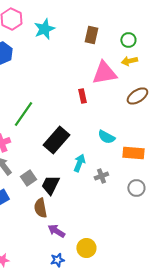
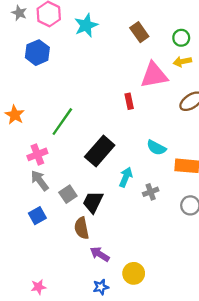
brown rectangle: (91, 35) -> (139, 32), turned -48

